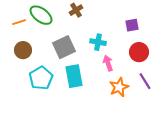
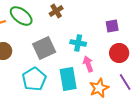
cyan rectangle: (74, 76) -> (68, 79), moved
cyan pentagon: (41, 78) -> (34, 79), moved

